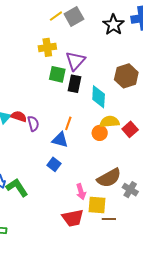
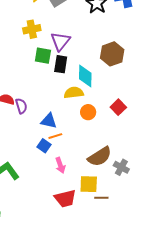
yellow semicircle: (110, 122) -> (74, 93), moved
orange line: (68, 123) -> (55, 136), moved, turned 56
pink arrow: (81, 192) -> (60, 165), moved

